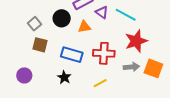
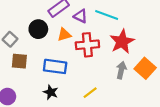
red cross: (104, 53) -> (87, 45), moved
gray arrow: (132, 67) -> (121, 70), turned -63
orange square: (153, 68) -> (145, 68), turned 30

